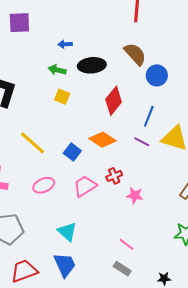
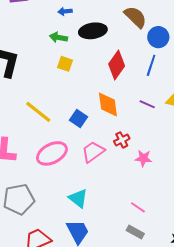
blue line: (149, 116) -> (151, 65), moved
orange diamond: (102, 140) -> (108, 104), turned 52
pink ellipse: (44, 185) -> (52, 153), size x1.4

